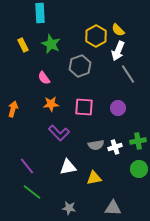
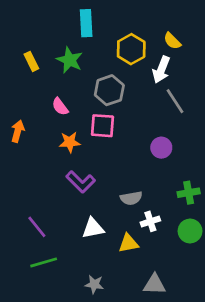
cyan rectangle: (40, 13) -> (86, 23), moved
yellow semicircle: (118, 30) -> (172, 41), moved
pink square: (84, 107) -> (102, 126), moved
orange arrow: (13, 109) -> (18, 131), moved
white cross: (115, 147) -> (150, 221), moved
green line: (32, 192) -> (44, 262), turned -54

